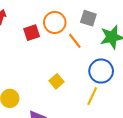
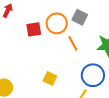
gray square: (88, 18) -> (80, 17), moved
yellow square: (57, 81) -> (50, 78), turned -32

